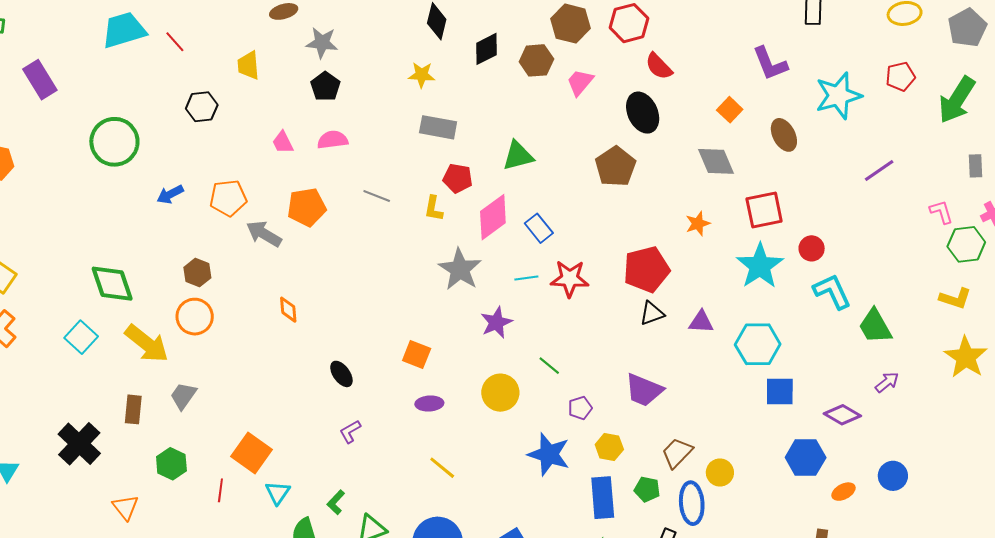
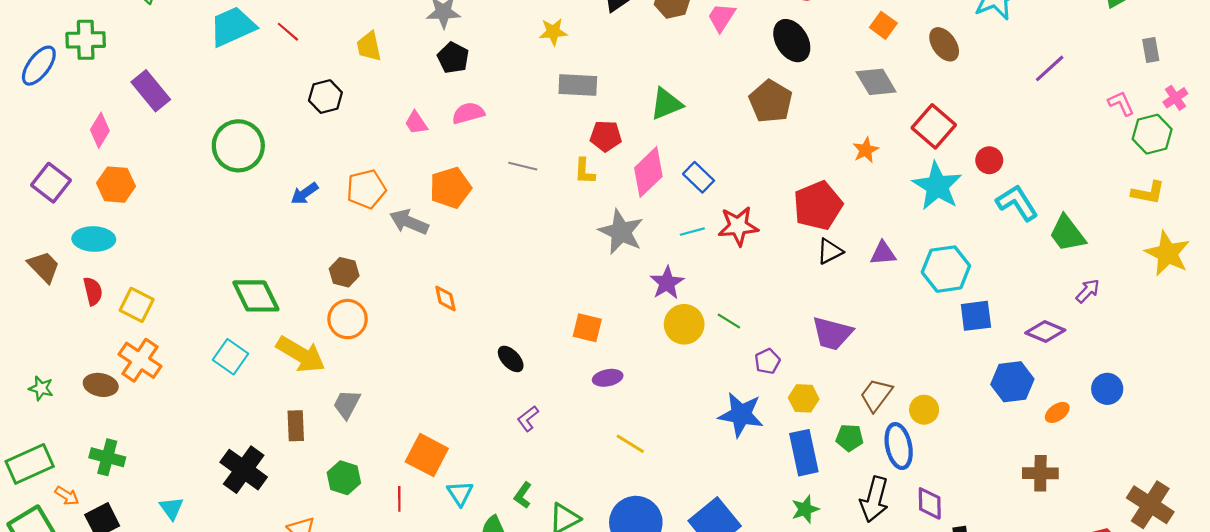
red square: (764, 210) -> (934, 126), turned -30
yellow circle: (500, 393) -> (684, 324), moved

